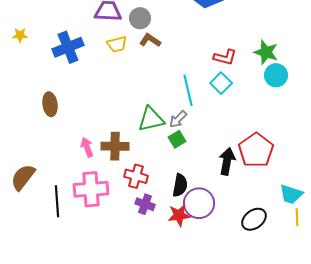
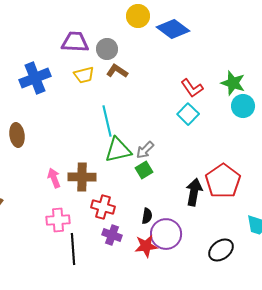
red L-shape: (225, 57) -> (192, 88), turned 40
cyan line: (188, 90) -> (107, 121), moved
black semicircle: (180, 185) -> (147, 216), size x0.7
pink cross: (91, 189) -> (58, 220), size x0.7
black line: (57, 201) -> (73, 249), moved

